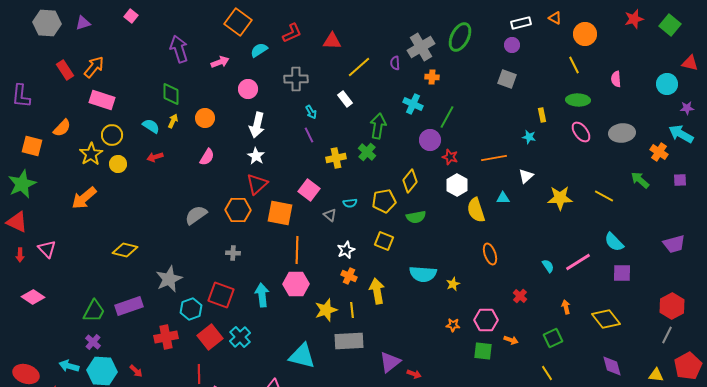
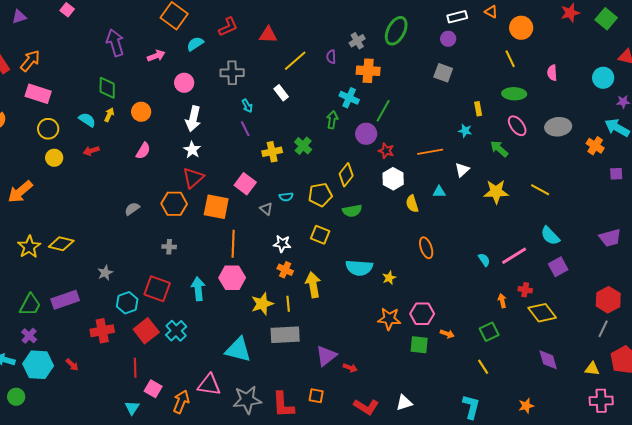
gray cross: (421, 47) -> (357, 41), size x0.6
orange cross: (432, 77) -> (368, 71), size x1.6
green arrow: (378, 126) -> (332, 120), moved, size x0.7
yellow star: (91, 154) -> (29, 247), moved
green arrow: (640, 180) -> (499, 149), moved
yellow semicircle: (476, 210) -> (412, 204), size x0.7
gray semicircle: (196, 215) -> (132, 209), size x0.7
white star: (346, 250) -> (282, 244), turned 30
purple square: (622, 273) -> (558, 267), turned -30
gray star: (169, 279) -> (105, 273), size x0.6
red cross: (520, 296) -> (525, 290), moved, turned -32
orange star: (453, 325) -> (389, 319), size x1.6

